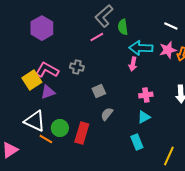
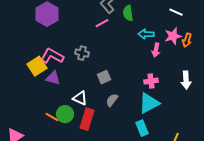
cyan arrow: (141, 48) -> (146, 34), size x0.7
pink arrow: (133, 64) -> (156, 50), moved
purple triangle: (48, 92) -> (53, 78), turned 35
cyan triangle: (144, 117) -> (149, 103), size x1.6
white triangle: (35, 121) -> (80, 98), moved, size x0.7
orange line: (46, 139) -> (52, 117), moved

